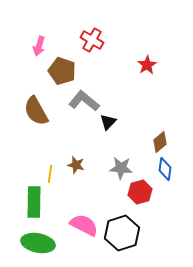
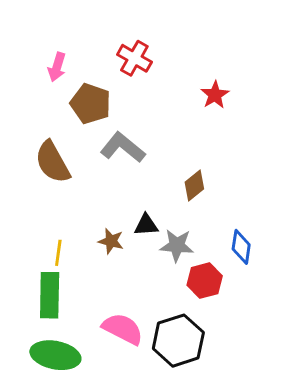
black triangle: (108, 122) -> (146, 225), moved, turned 42
brown diamond: (160, 142) -> (194, 185), moved
yellow line: (50, 174) -> (58, 253), moved

